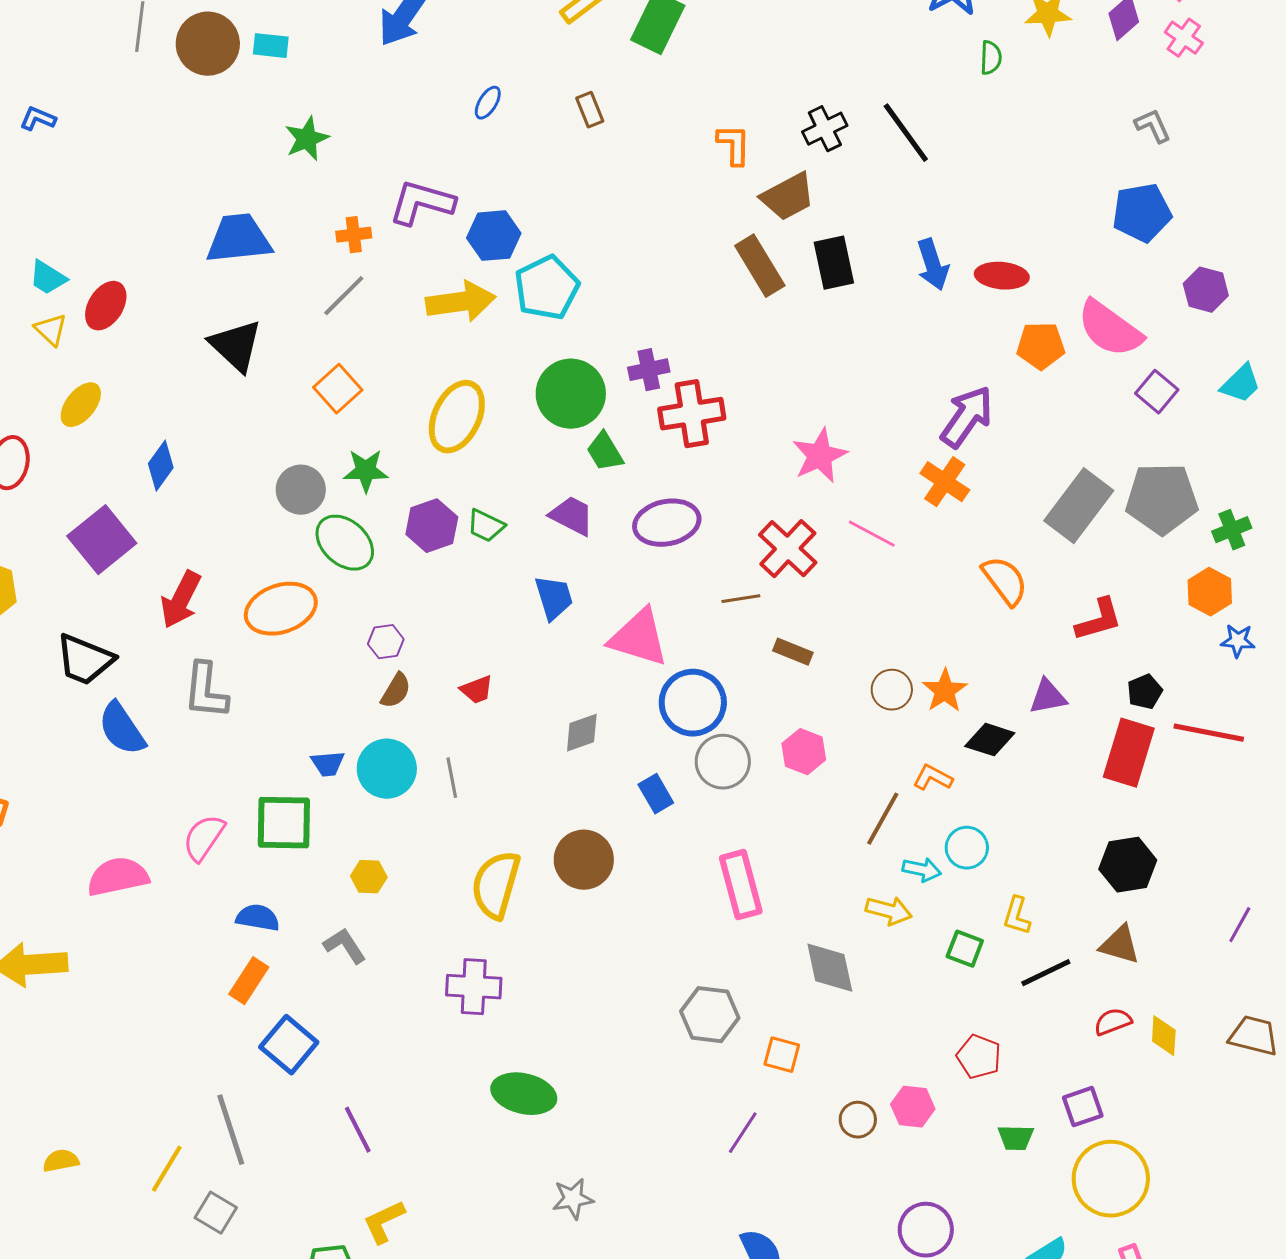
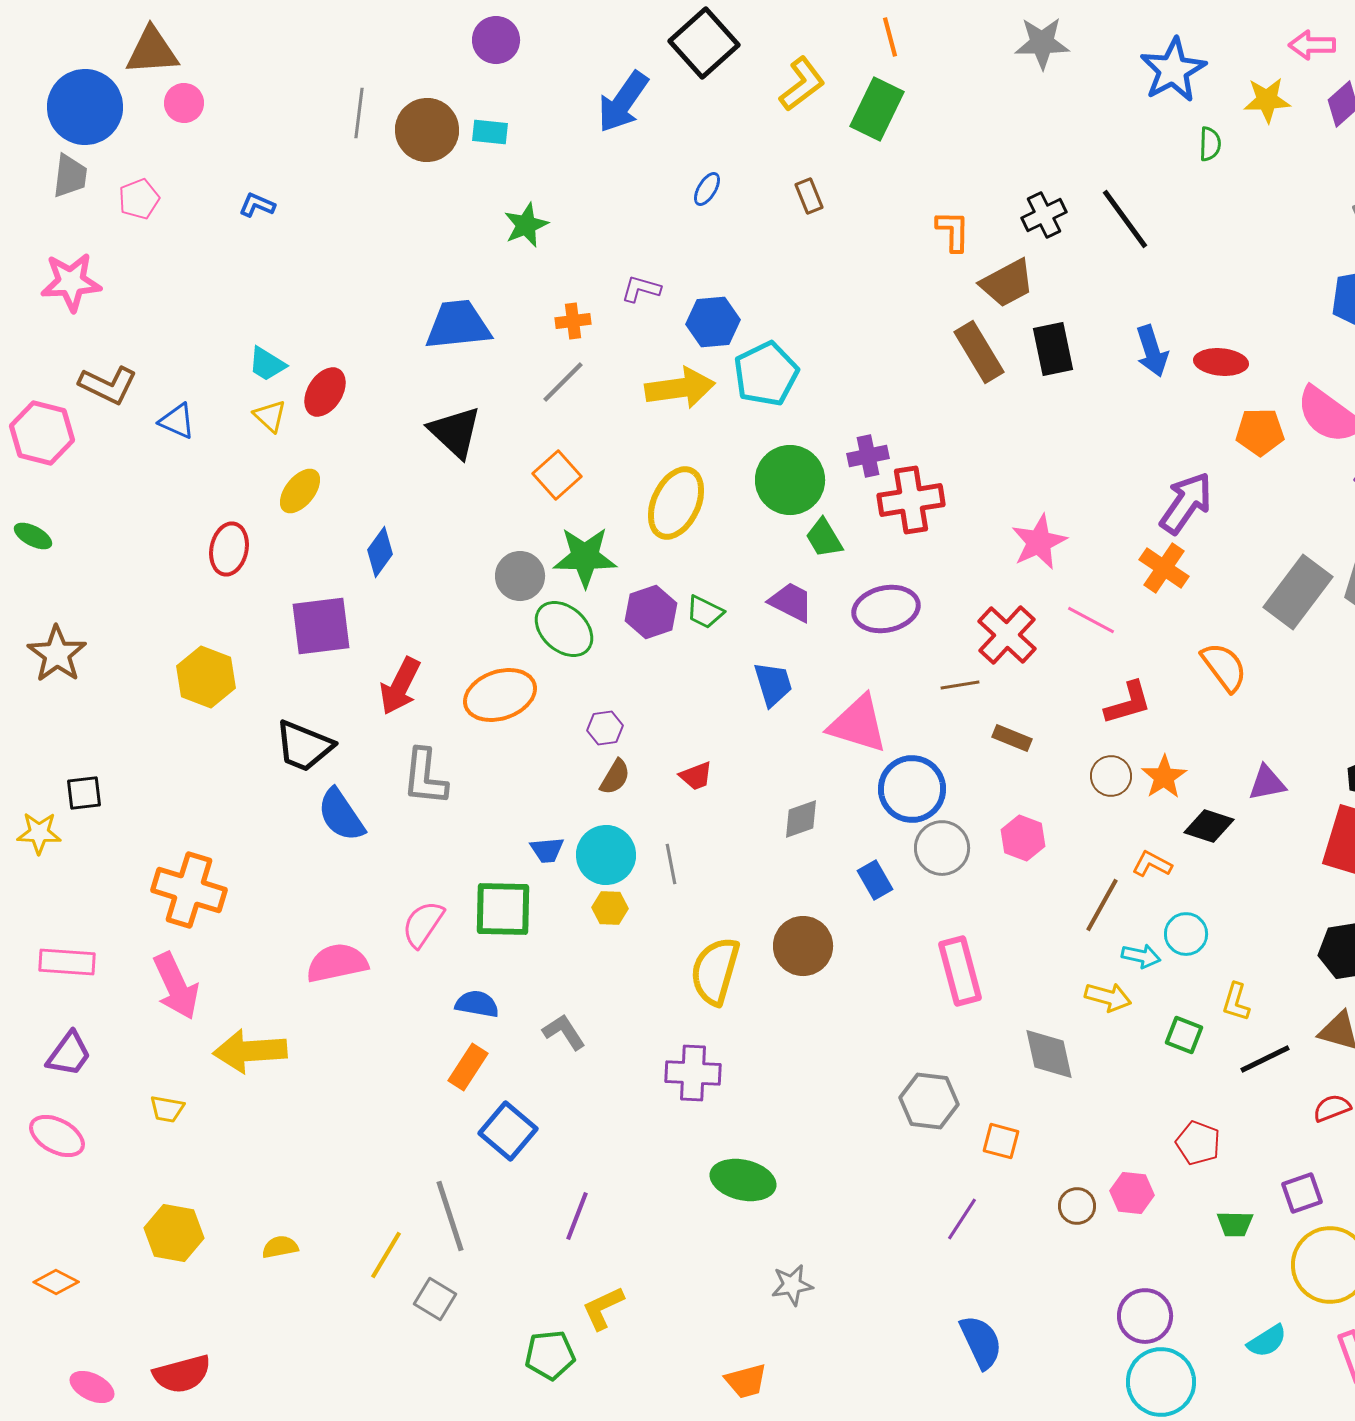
purple L-shape: (422, 203) -> (641, 289), size x0.6
green star: (366, 471) -> (585, 557), size x1.4
purple square: (102, 540) -> (321, 626), turned 32
red L-shape: (1099, 620) -> (1128, 703), moved
yellow hexagon: (369, 877) -> (610, 908), moved
purple line: (358, 1130) -> (577, 1216), turned 48

